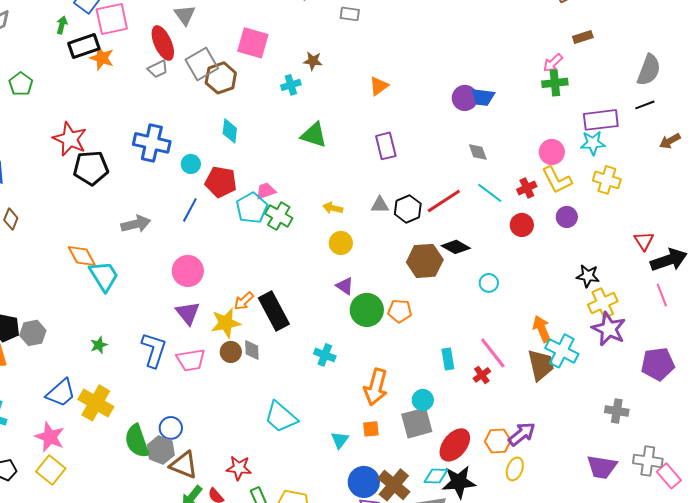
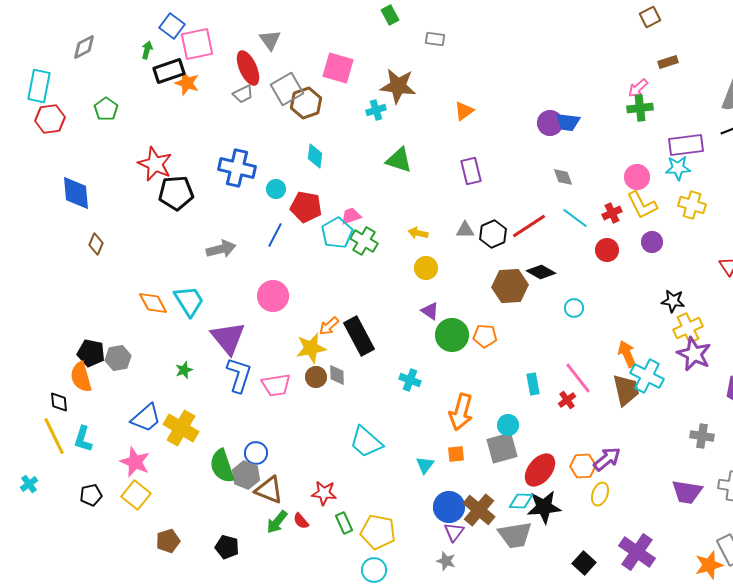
brown star: (313, 61) -> (398, 86), size x1.8
orange diamond: (82, 256) -> (153, 303), moved
purple triangle: (188, 313) -> (228, 338), moved, size x1.4

